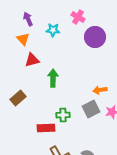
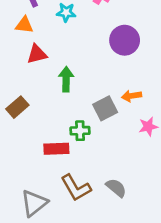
purple circle: (95, 37) -> (125, 40), moved
orange triangle: (23, 39) -> (24, 25), turned -40
gray square: (91, 109) -> (105, 108), moved

